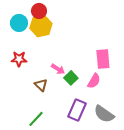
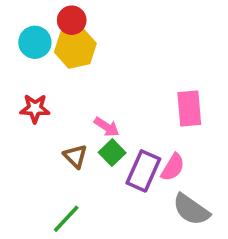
green square: (71, 78) -> (112, 153), moved
pink semicircle: (94, 81) -> (173, 167), moved
purple rectangle: (77, 110) -> (143, 171), moved

